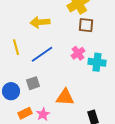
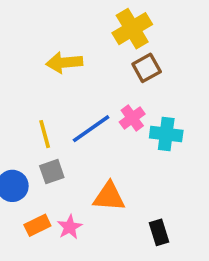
brown square: (86, 25) -> (147, 68), turned -35
yellow line: (16, 47) -> (45, 134), moved
blue line: (42, 54) -> (91, 129), moved

